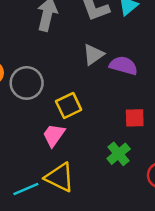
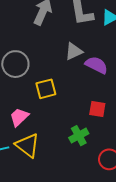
pink trapezoid: (54, 135) -> (19, 117), moved

